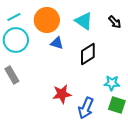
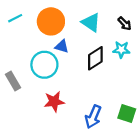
cyan circle: (16, 40) -> (44, 65), moved
cyan star: (112, 83) -> (121, 50), moved
red star: (62, 94) -> (54, 102), moved

